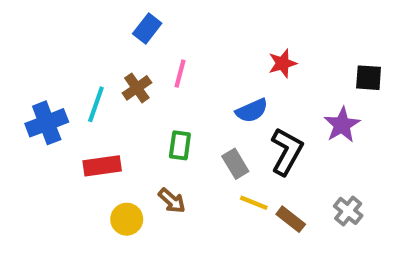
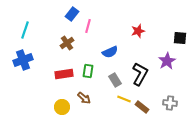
pink line: (180, 74) -> (88, 26), moved
cyan line: (96, 104) -> (25, 30), moved
blue semicircle: (252, 110) -> (110, 52), moved
red rectangle: (102, 166) -> (64, 74), moved
gray cross: (348, 211) -> (170, 103), turned -32

